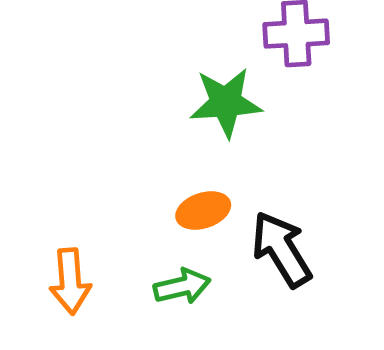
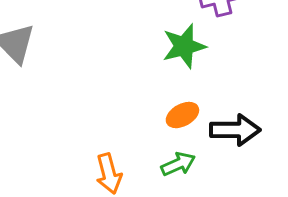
black arrow: (282, 249) -> (235, 130), turned 132

